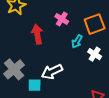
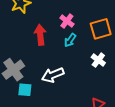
cyan arrow: (77, 41) -> (70, 40), moved
cyan square: (35, 85) -> (25, 90), moved

